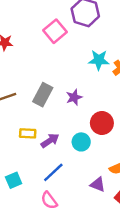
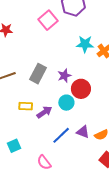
red circle: (102, 123) -> (81, 89), moved
cyan circle: (81, 142) -> (66, 103), moved
blue line: (53, 172) -> (61, 135), moved
purple triangle: (98, 184) -> (83, 132), moved

